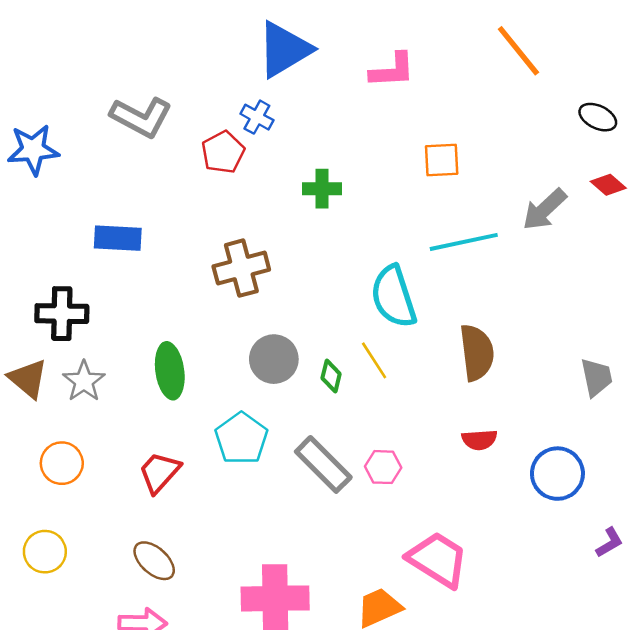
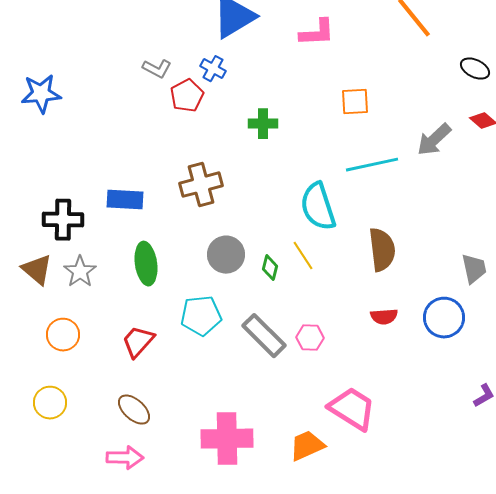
gray L-shape: (141, 117) -> (157, 69), moved, size x0.6
blue rectangle: (118, 238) -> (125, 200), moved
cyan pentagon: (241, 438) -> (201, 316), turned 30
blue circle: (557, 474) -> (444, 318), moved

